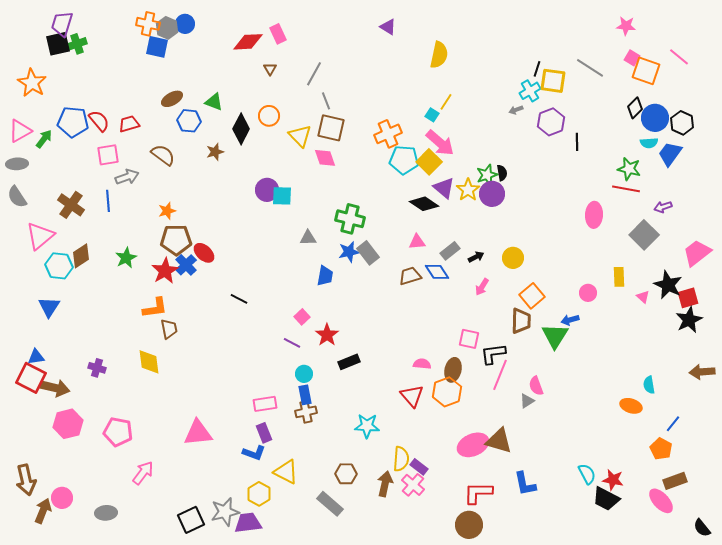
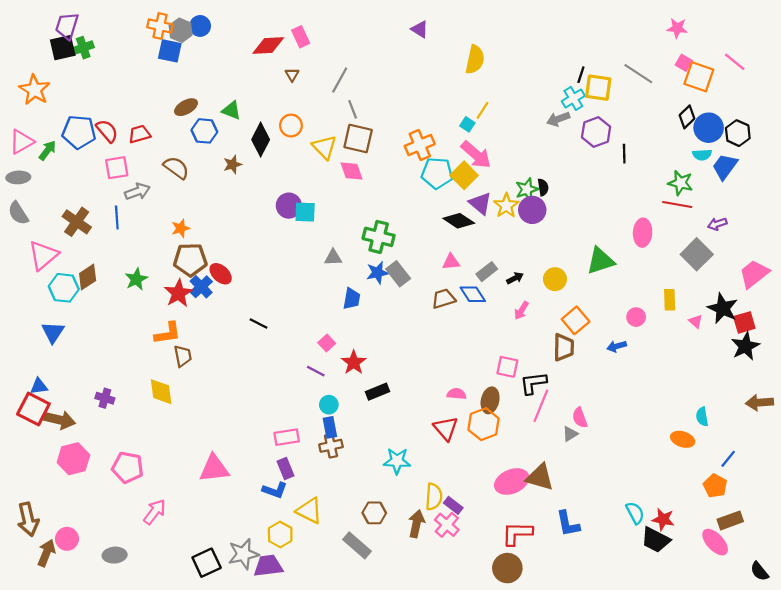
gray arrow: (516, 110) -> (558, 119), size x1.5
green triangle: (555, 336) -> (600, 261), moved, turned 40

